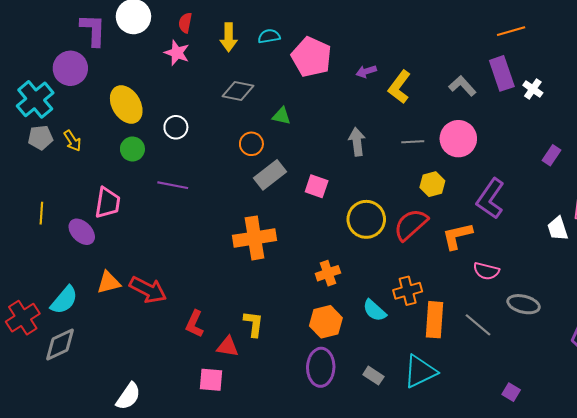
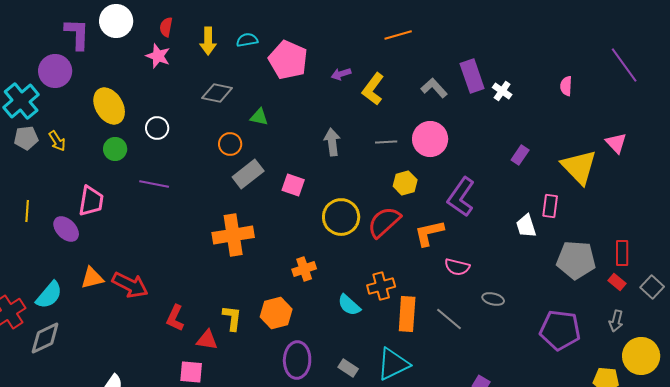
orange line: (511, 31) -> (398, 35), moved
gray ellipse: (524, 304) -> (493, 299), size x0.7
orange hexagon: (326, 322) -> (276, 313), moved

